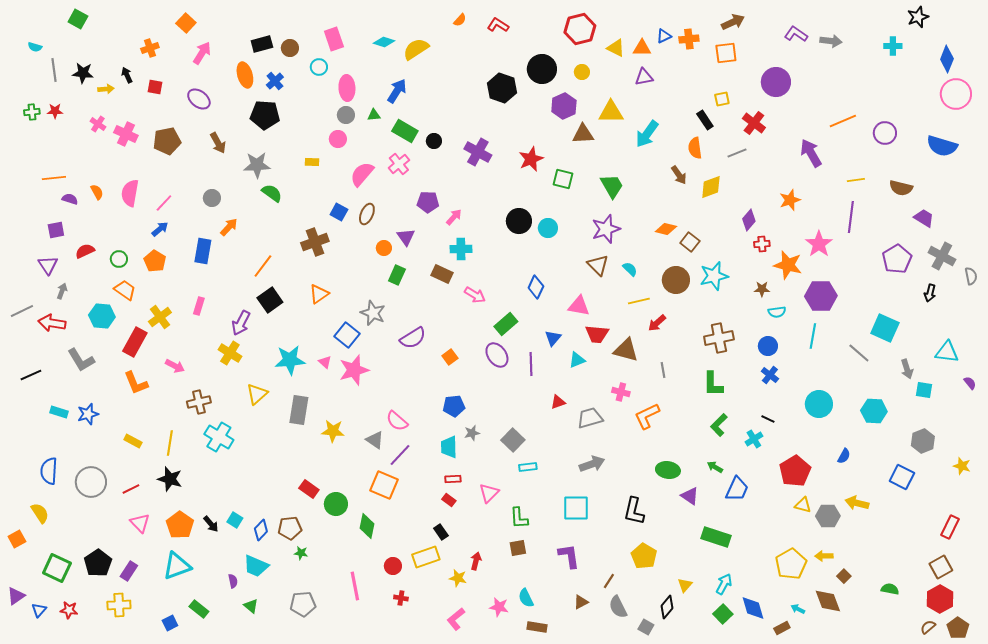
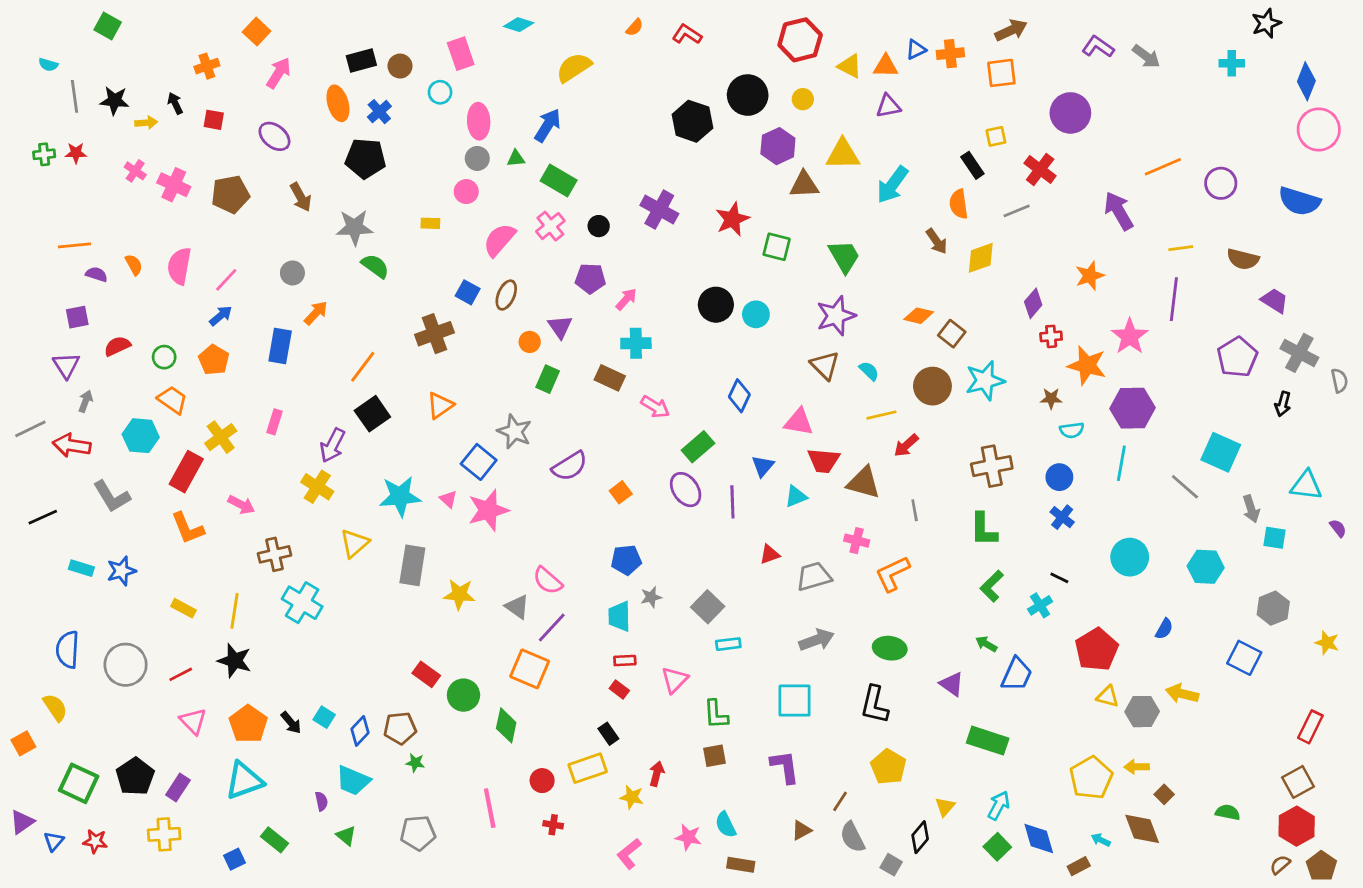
gray arrow: (831, 41) -> (1146, 56), turned 30
cyan diamond: (384, 42) -> (519, 25), moved
black circle: (434, 141) -> (599, 226), moved
green ellipse: (668, 470) -> (890, 648), moved

